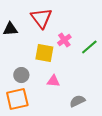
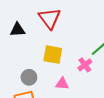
pink cross: (64, 40) -> (85, 65), moved

